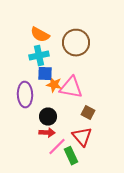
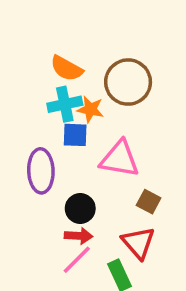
orange star: (54, 85) -> (90, 109), moved
pink line: (57, 147) -> (77, 260), moved

